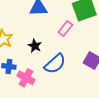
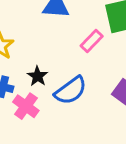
black star: (35, 46) -> (38, 76), moved

